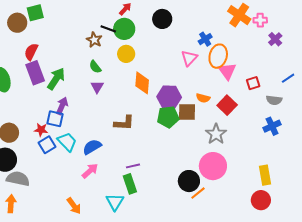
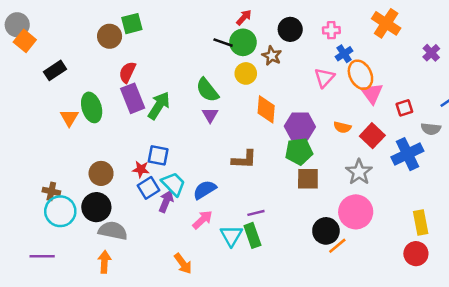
pink cross: (260, 20) -> (331, 30), moved
brown star: (94, 40) -> (272, 56), moved
orange ellipse: (218, 56) -> (360, 75), turned -40
green semicircle: (95, 67) -> (207, 90), size x1.5
purple arrow: (62, 106) -> (166, 201), moved
brown square: (187, 112) -> (308, 179), moved
blue cross: (272, 126) -> (407, 154), moved, size x1.4
cyan triangle: (115, 202) -> (231, 236), moved

